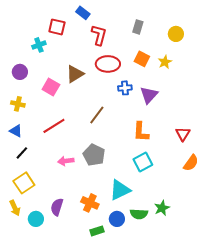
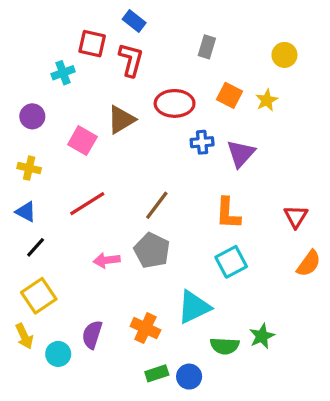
gray rectangle: (138, 27) -> (207, 47), moved
red L-shape: (99, 35) -> (131, 60), moved
brown line: (97, 115) -> (157, 205), moved
blue circle: (117, 219) -> (189, 377), moved

